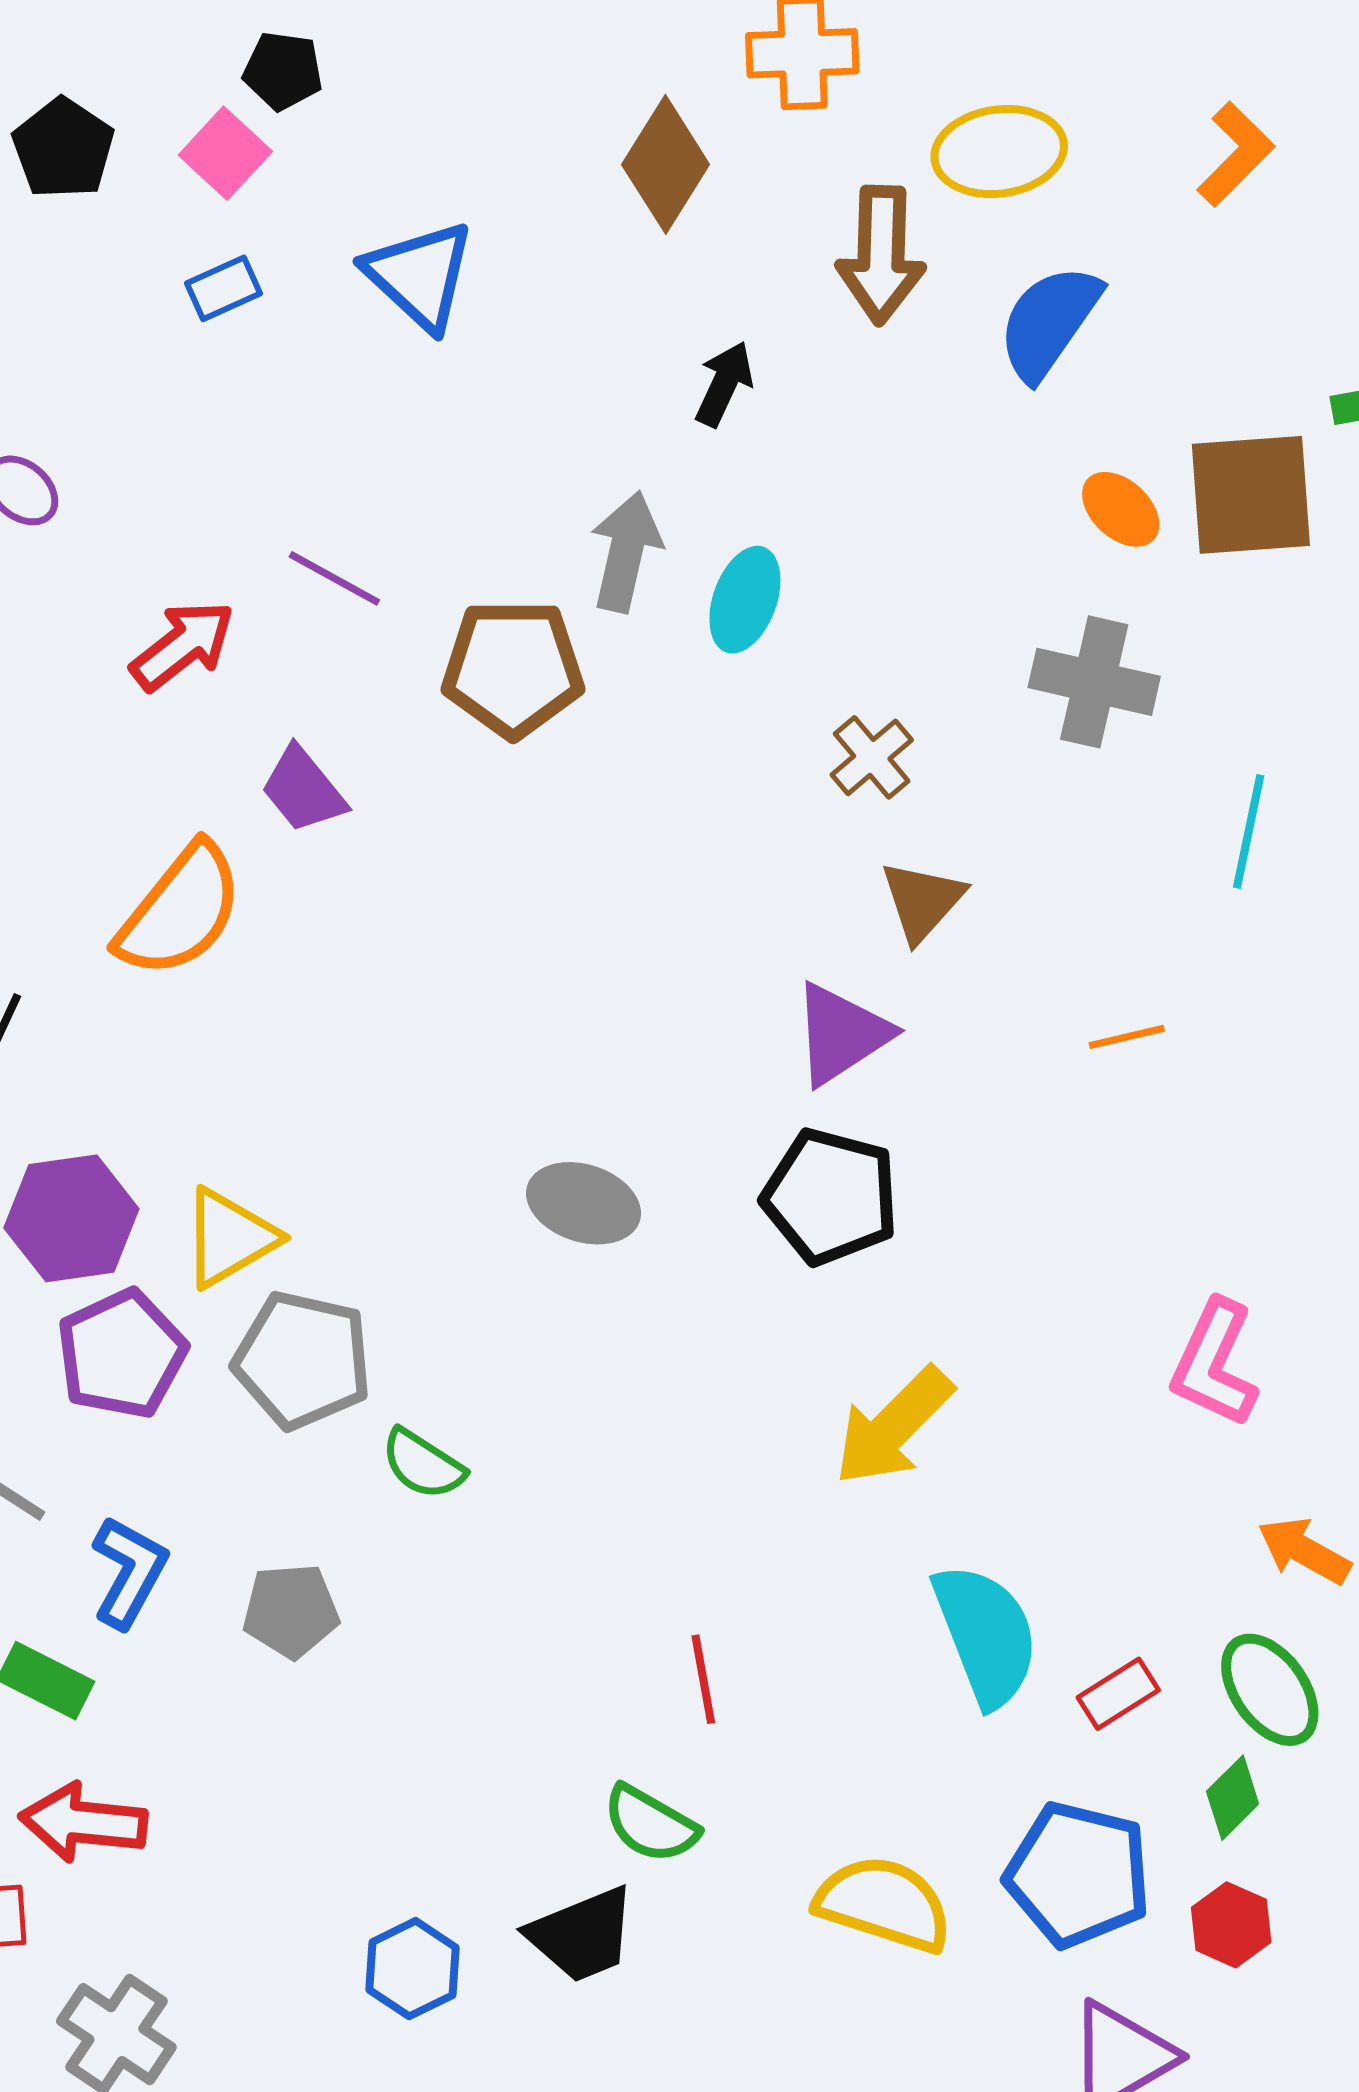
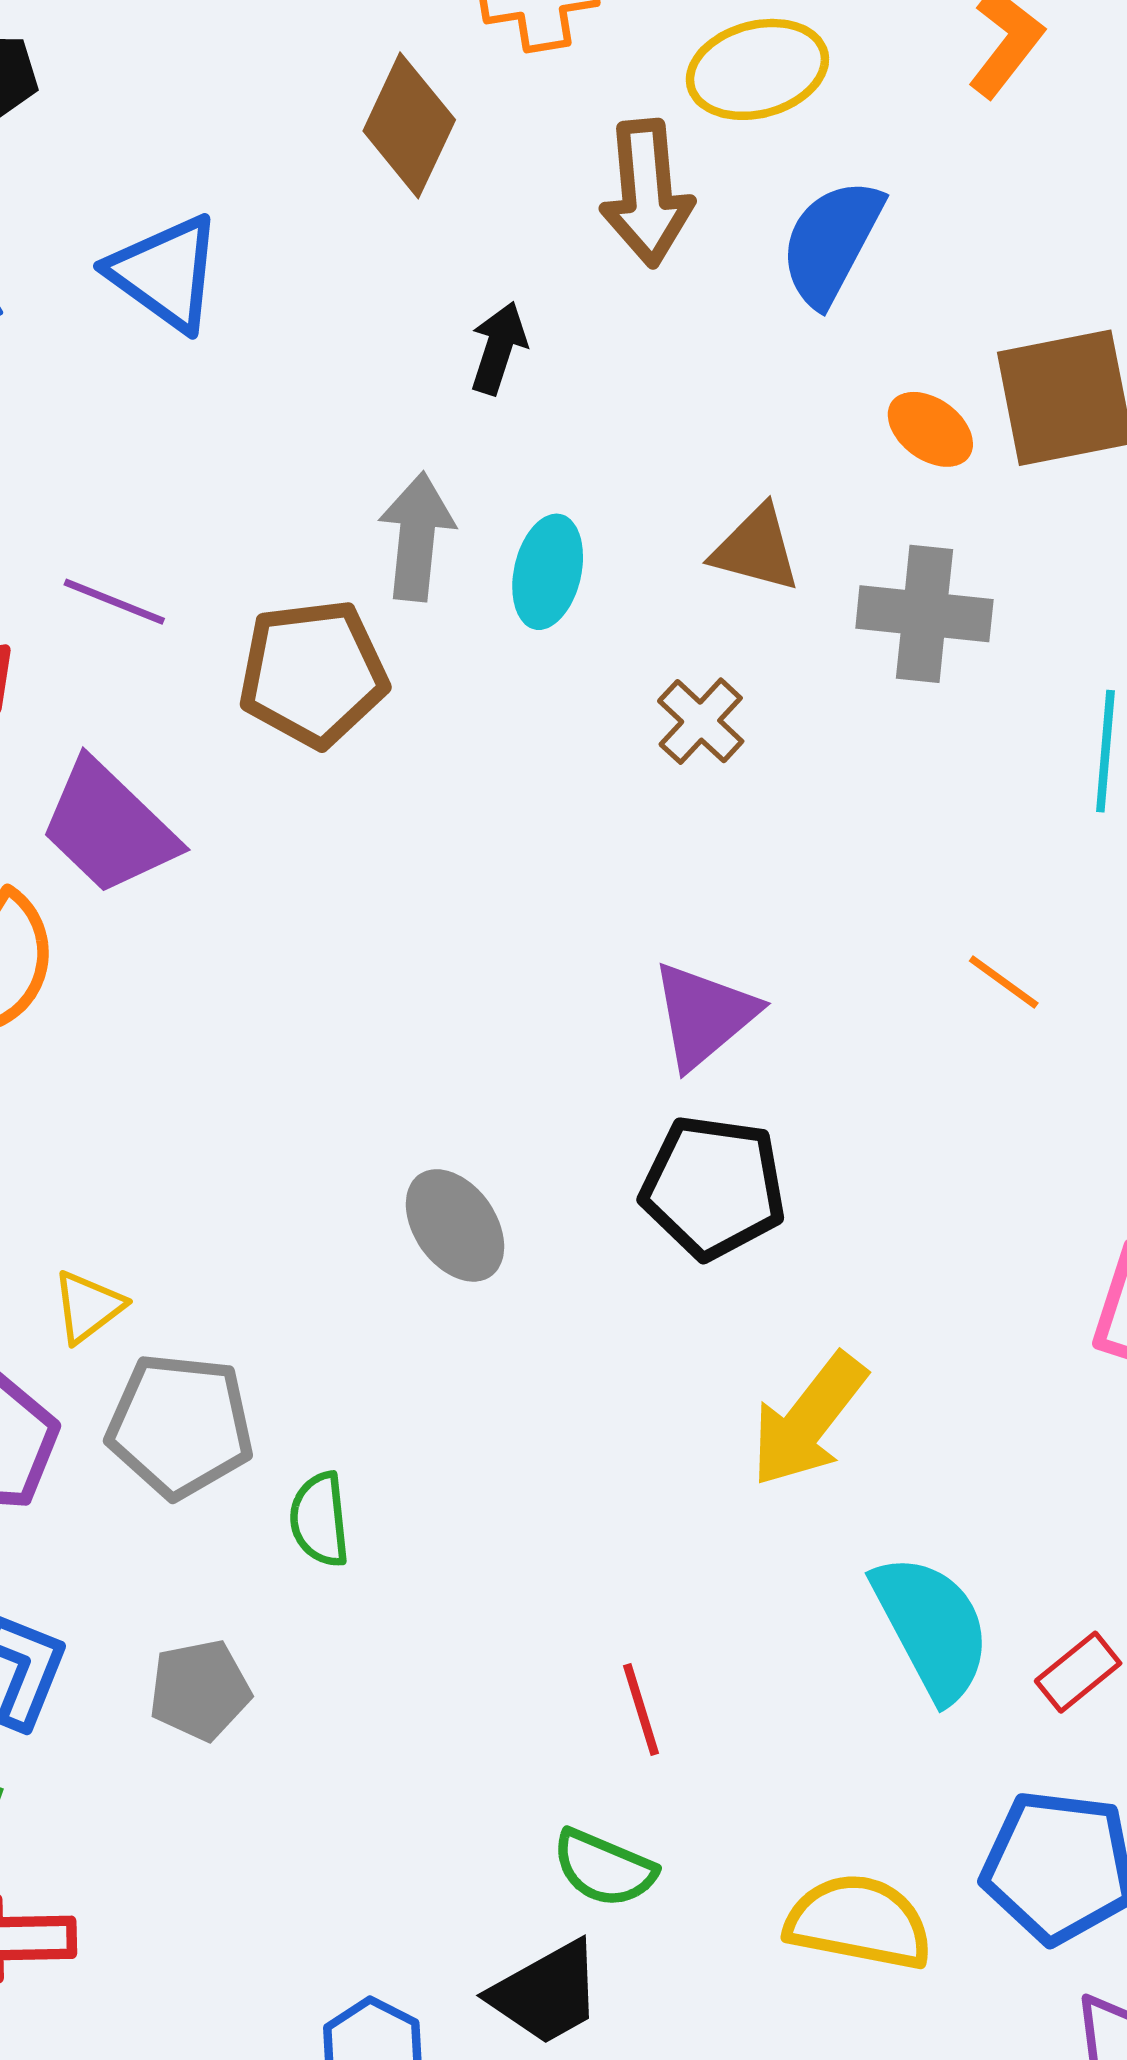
purple trapezoid: (303, 790) -> (109, 827), size x1.5
brown triangle: (922, 901) -> (756, 549), moved, turned -50
orange line: (1127, 1037) -> (1004, 982), turned 56
gray ellipse: (584, 1203) -> (455, 1225), turned 44
yellow triangle: (229, 1238) -> (88, 1307), size x0.7
green semicircle: (423, 1464) -> (320, 1520), turned 58

